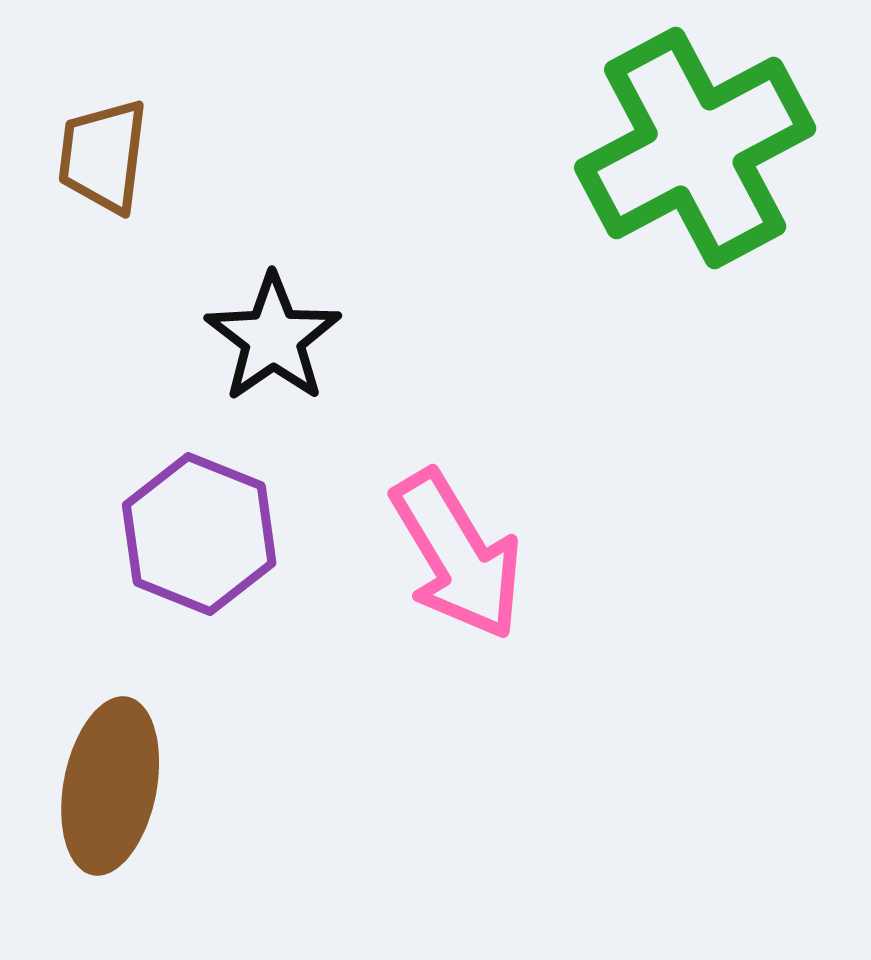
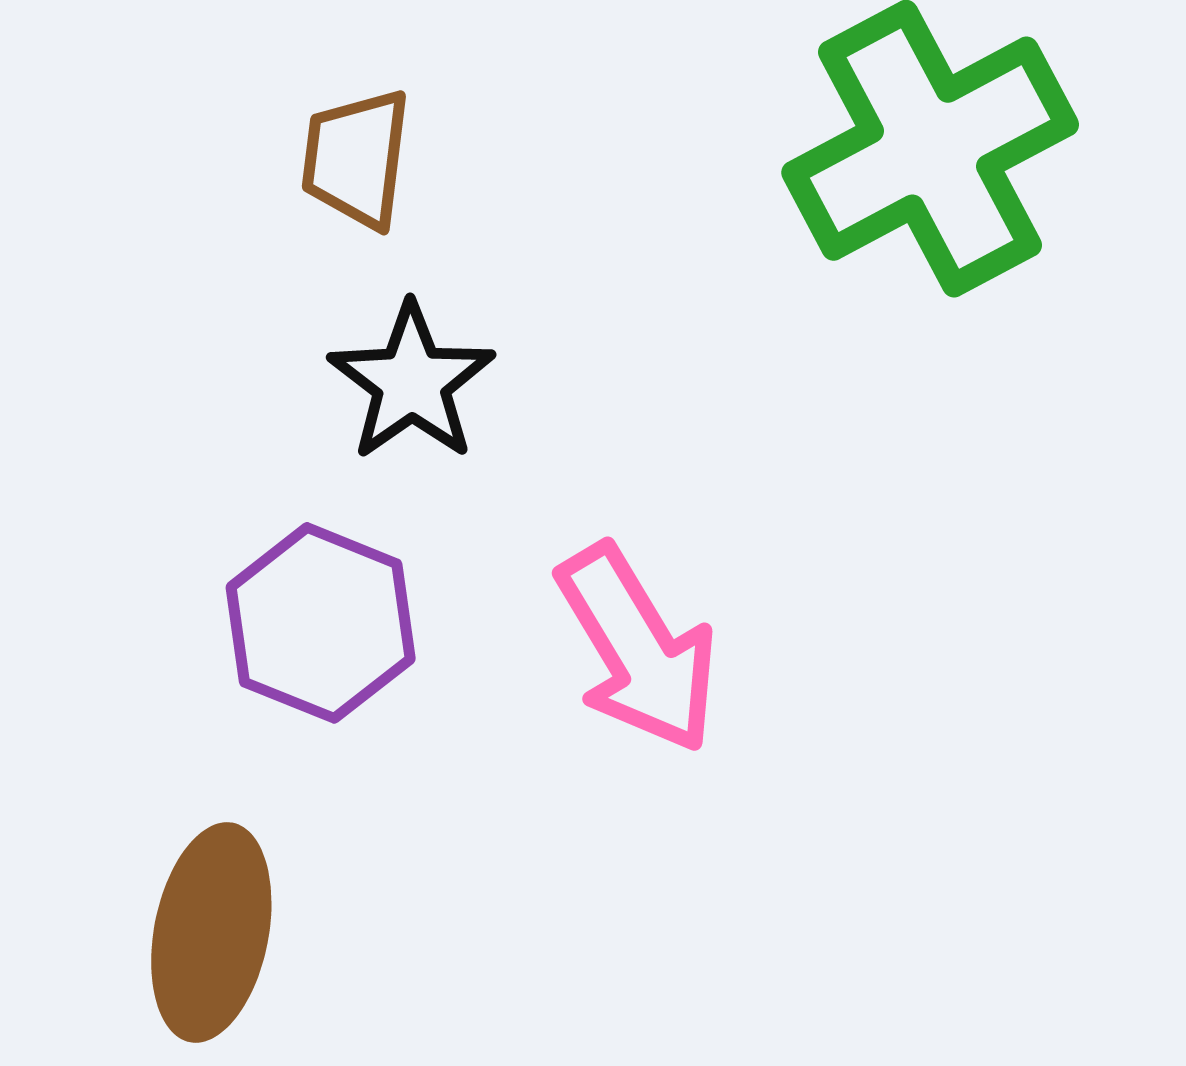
brown trapezoid: (103, 156) -> (356, 158), moved

